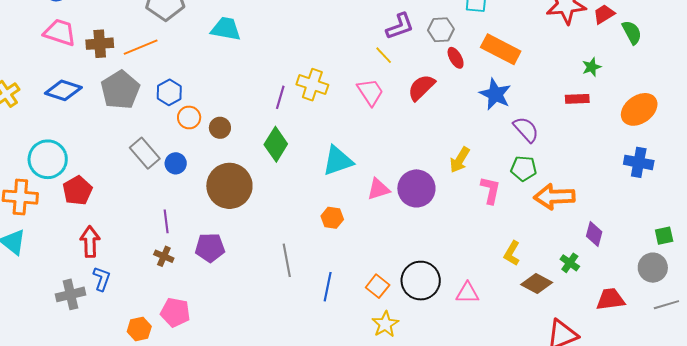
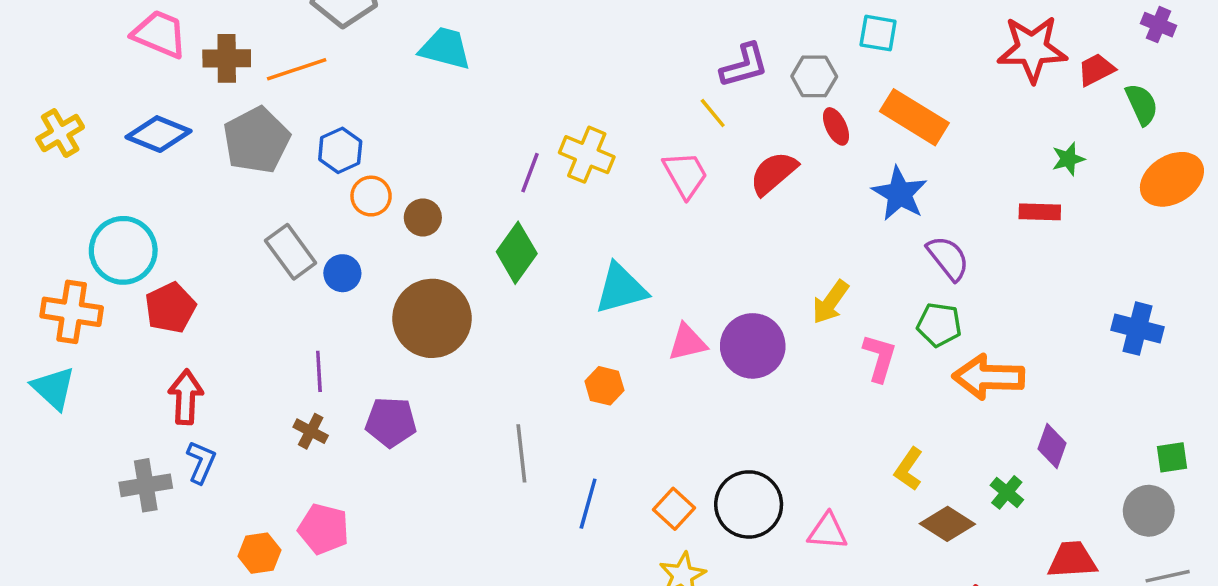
orange ellipse: (639, 109) -> (1172, 179), moved

